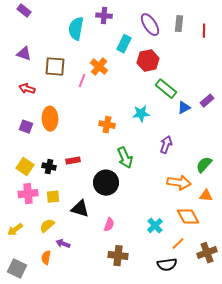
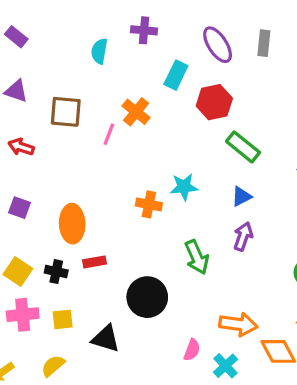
purple rectangle: (24, 11) -> (16, 37), moved
cyan semicircle: (76, 29) -> (99, 51), size x0.7
blue triangle: (184, 108) -> (241, 196), moved
cyan star: (141, 114) -> (184, 187), moved
orange ellipse: (50, 119) -> (72, 224), moved
green arrow: (125, 158) -> (197, 257), moved
orange arrow: (179, 183) -> (238, 324), moved
pink semicircle: (109, 225) -> (192, 350), moved

